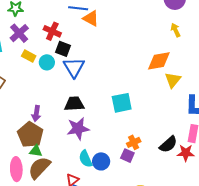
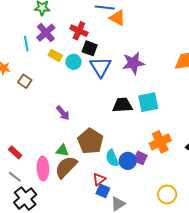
black trapezoid: (74, 104) -> (122, 105), moved
purple arrow: (36, 114) -> (63, 113), turned -49
purple star: (78, 129) -> (133, 63), moved
brown pentagon: (30, 135) -> (90, 141), moved
orange cross: (134, 142) -> (160, 142), size x1.5
purple square: (127, 156) -> (140, 158), moved

